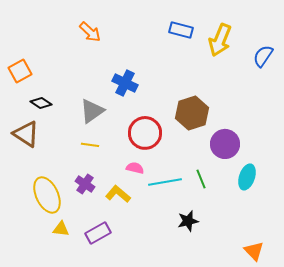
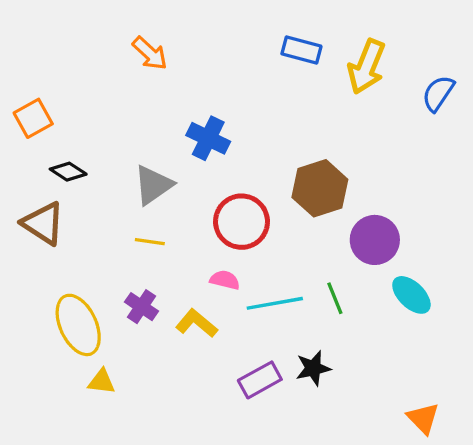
cyan ellipse: (247, 177) -> (411, 295), turned -65
purple rectangle: (98, 233) -> (260, 380), moved

